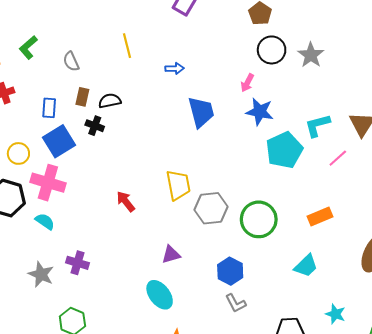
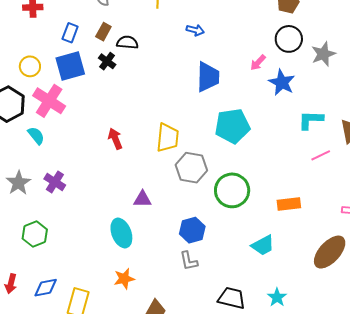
blue star: (260, 112) -> (282, 82), moved
cyan pentagon: (284, 150) -> (232, 126), moved

